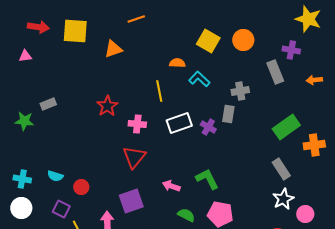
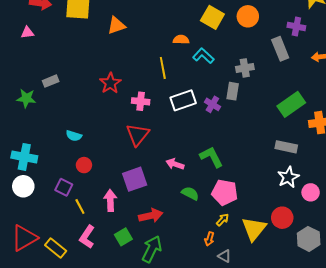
gray rectangle: (281, 169) -> (286, 147), turned -45
cyan semicircle: (55, 176) -> (74, 136), moved
cyan cross: (22, 179) -> (24, 157), size x1.4

